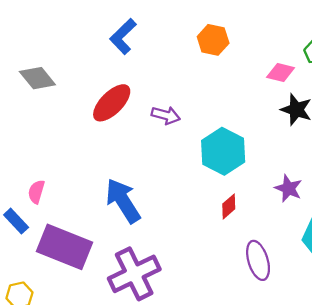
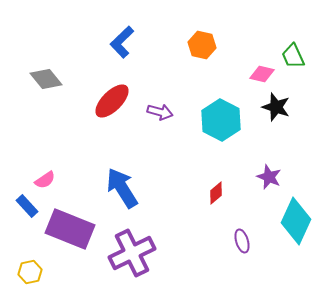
cyan hexagon: (223, 151) -> (221, 120), moved
pink semicircle: (36, 192) -> (45, 180), turned -140
purple ellipse: (258, 260) -> (242, 241), size x0.7

